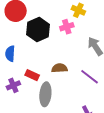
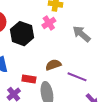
purple line: (90, 77) -> (77, 77), moved

